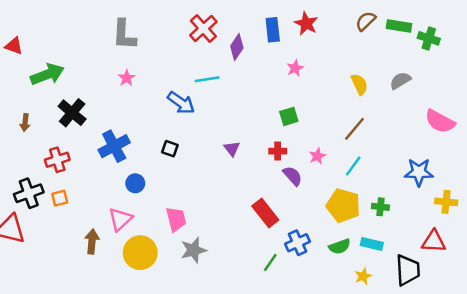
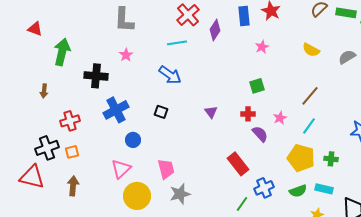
green arrow: (47, 74) -> (62, 52), turned -56
cyan line: (207, 79) -> (177, 43), moved
yellow semicircle: (359, 84) -> (311, 50), moved, turned 144
black cross: (72, 113) -> (96, 76), moved, turned -35
brown arrow: (92, 242) -> (73, 186), moved

